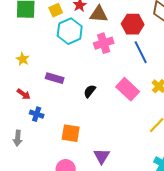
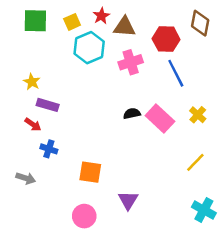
purple rectangle: (55, 78) -> (48, 105), moved
black semicircle: (90, 91) -> (132, 114), moved, turned 40
gray arrow: (18, 138) -> (26, 178), turned -77

